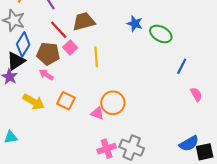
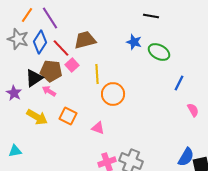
blue diamond: (23, 44) -> (40, 42), moved
black triangle: (16, 61) -> (34, 78), moved
orange circle: (113, 103) -> (113, 94), moved
blue semicircle: (189, 143) -> (186, 157), turned -30

